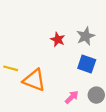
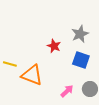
red star: (58, 39) -> (54, 46), moved

